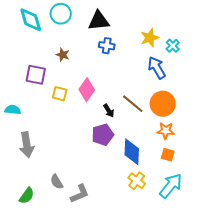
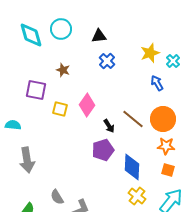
black triangle: (99, 21) -> (99, 36), size x0.7
blue cross: (107, 46) -> (107, 61), turned 35
blue arrow: (157, 68) -> (157, 83), size x0.7

